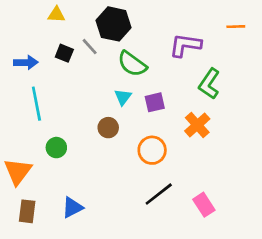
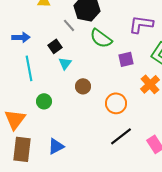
black square: (64, 53) -> (55, 46), moved, turned 32
cyan triangle: (123, 97) -> (65, 63), moved
purple square: (155, 102) -> (126, 59), moved
brown rectangle: (27, 211) -> (22, 149), size x1.4

